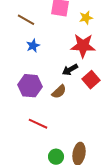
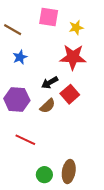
black arrow: (70, 70) -> (50, 83), moved
red square: (91, 80) -> (70, 94), moved

